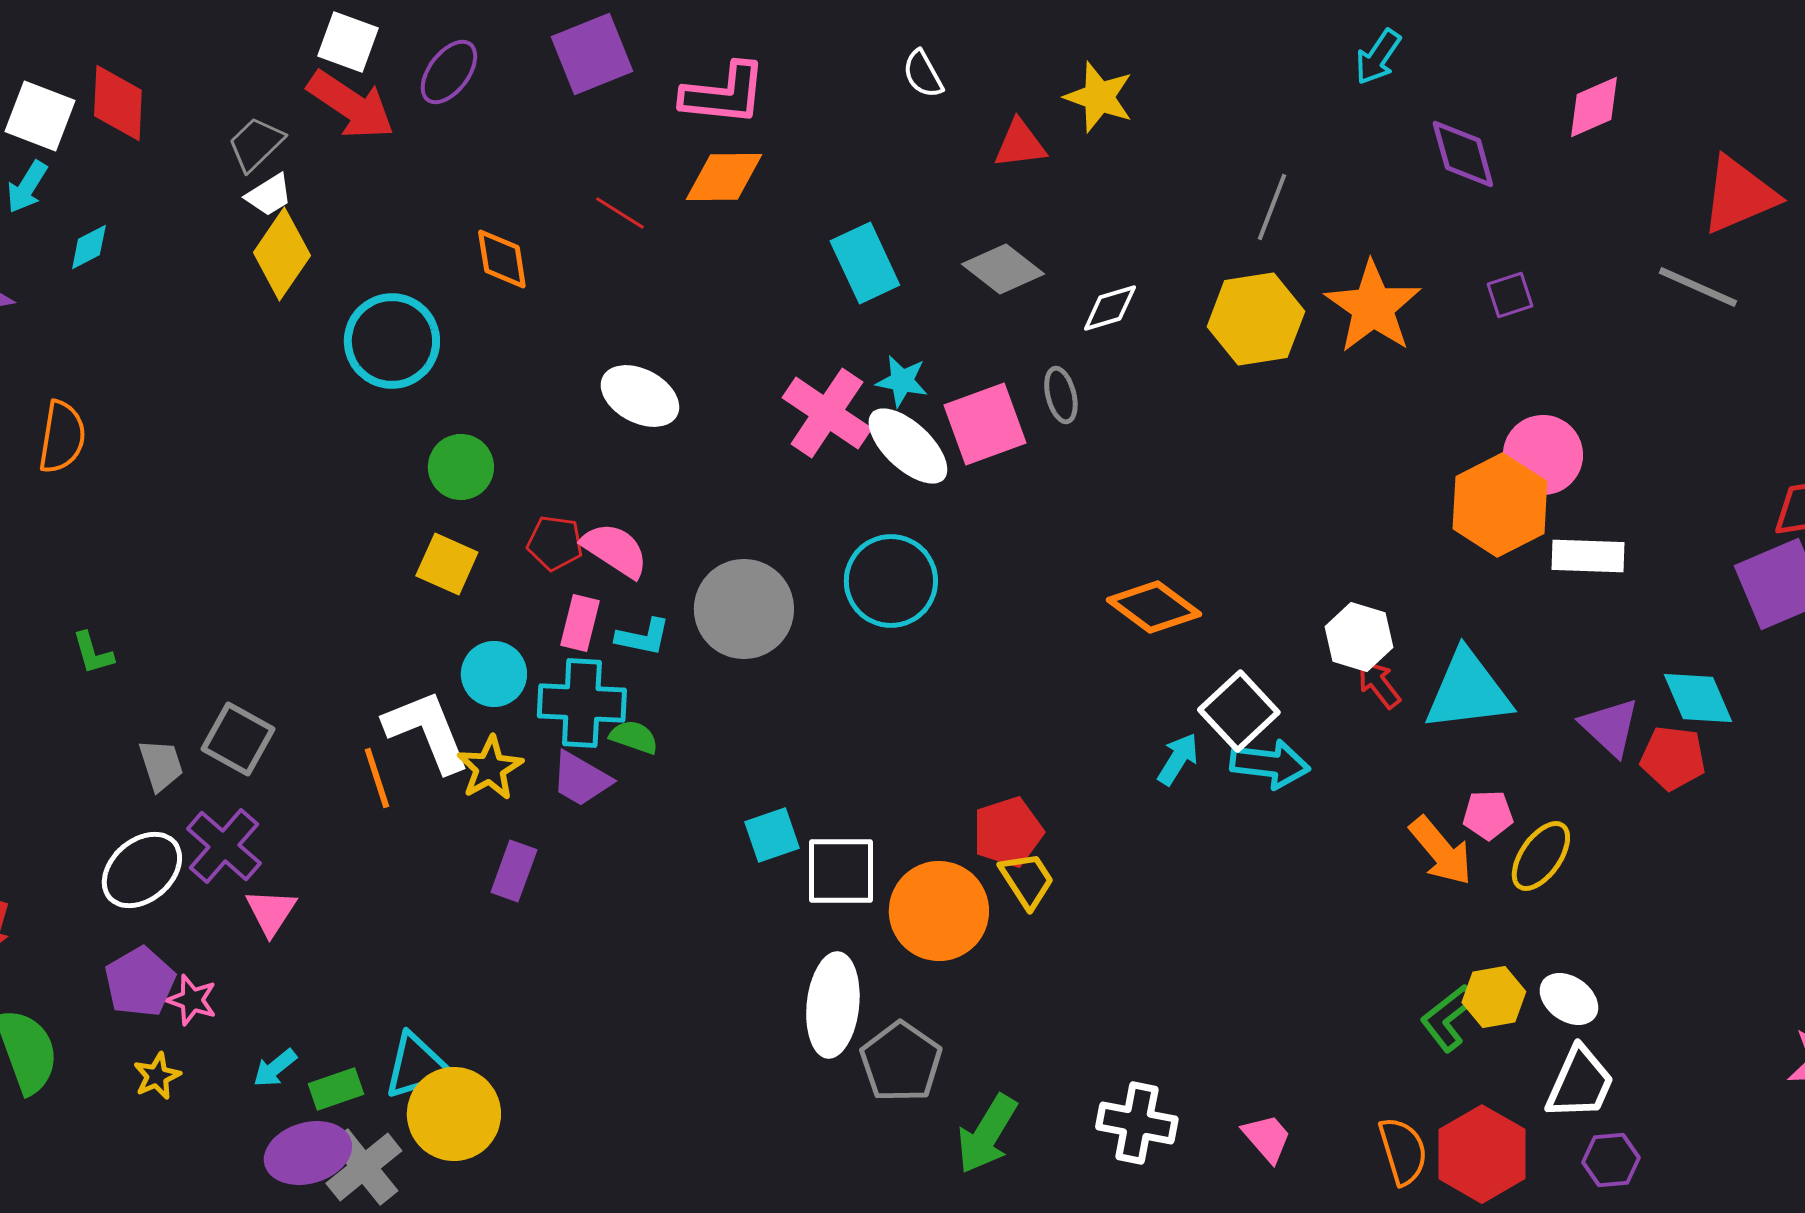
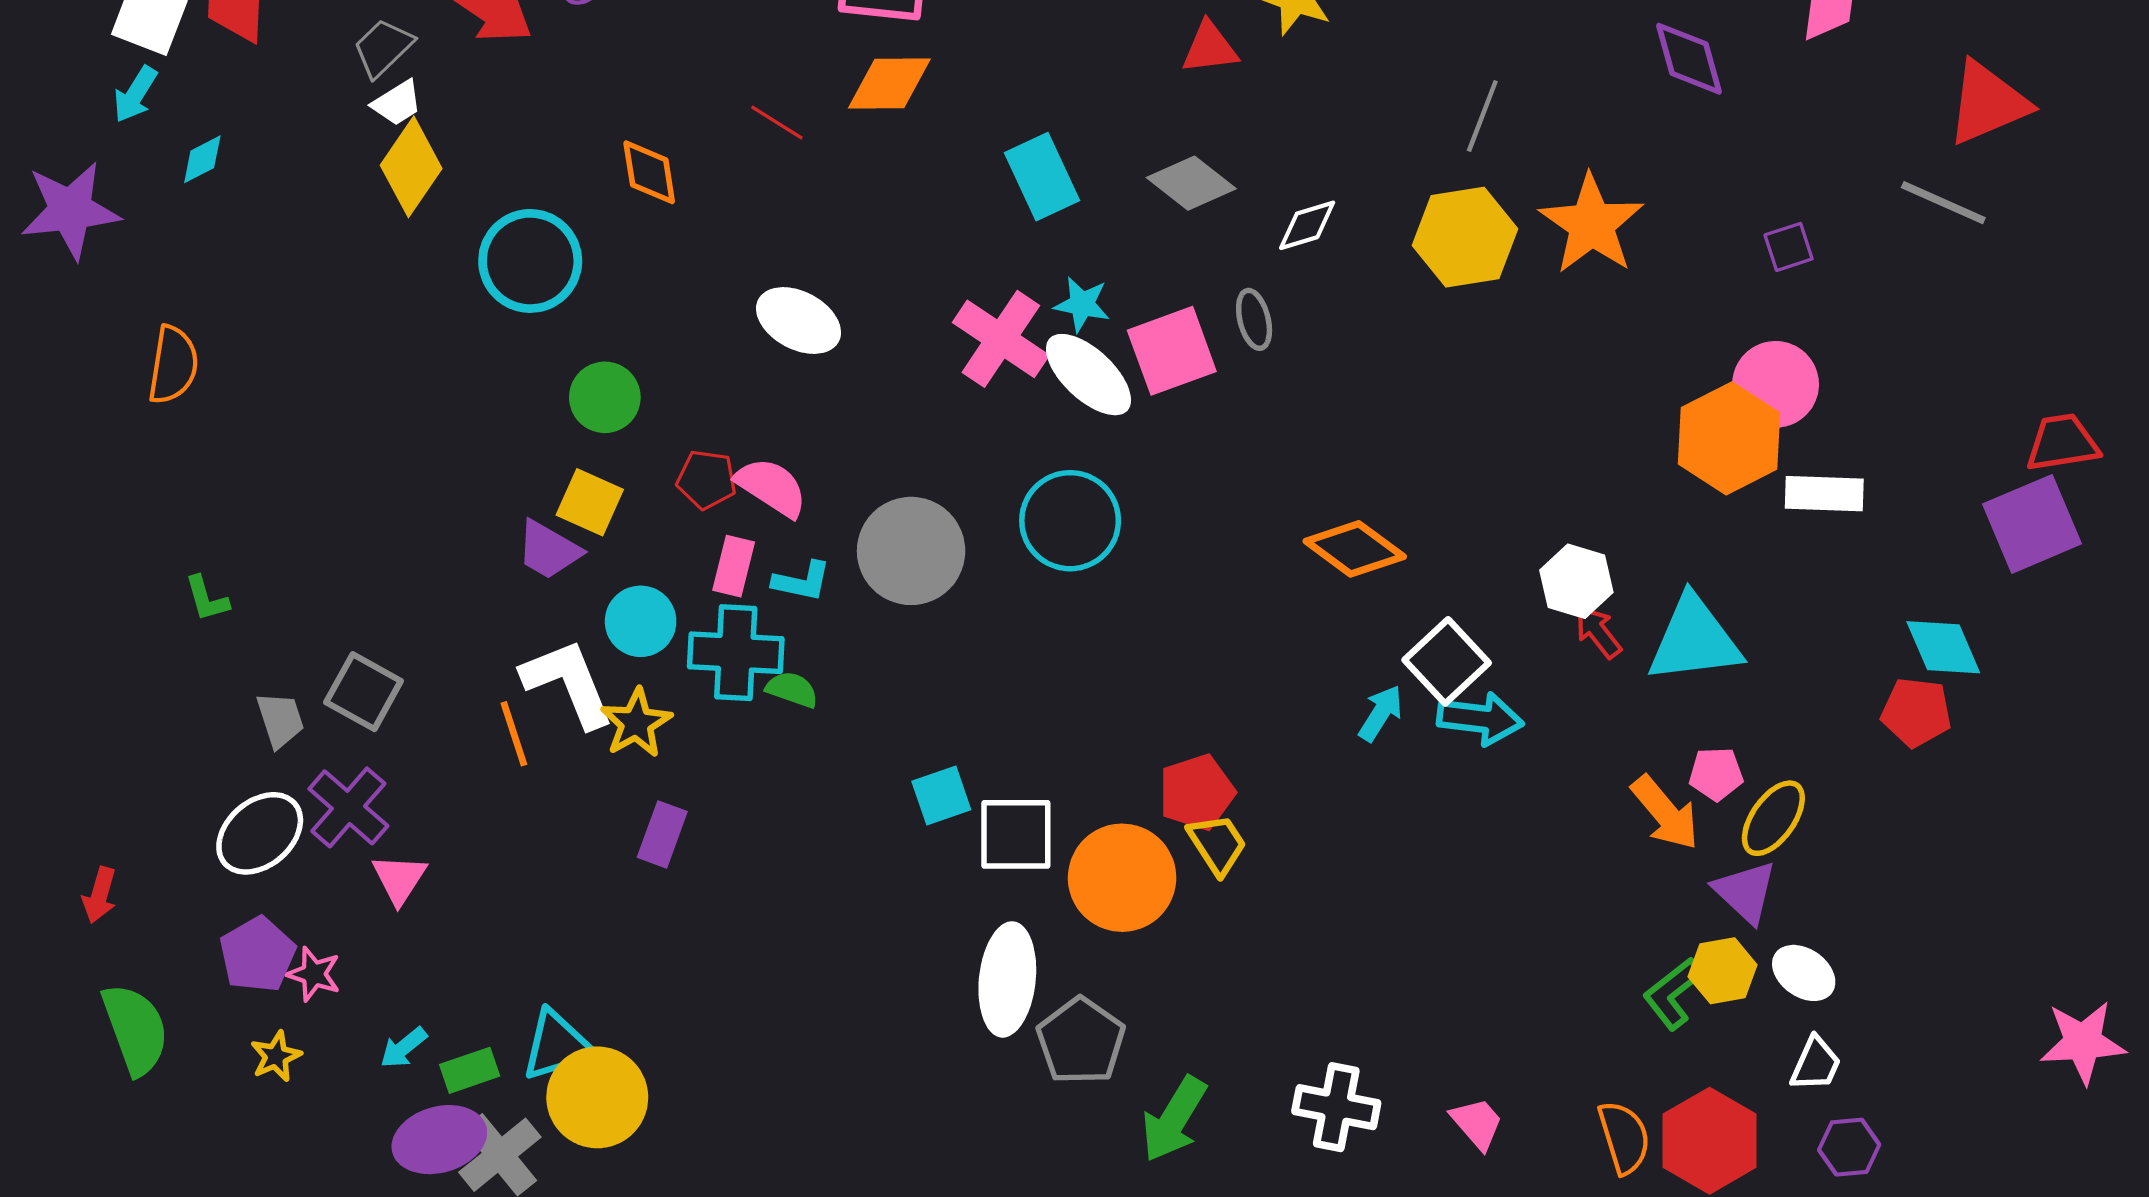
purple square: (1510, 295) -> (1789, 247), moved
purple triangle: (1610, 727) -> (1745, 892), moved
purple trapezoid: (581, 779) -> (549, 550), moved
white trapezoid: (1580, 1083) -> (1816, 1064), size x0.7

